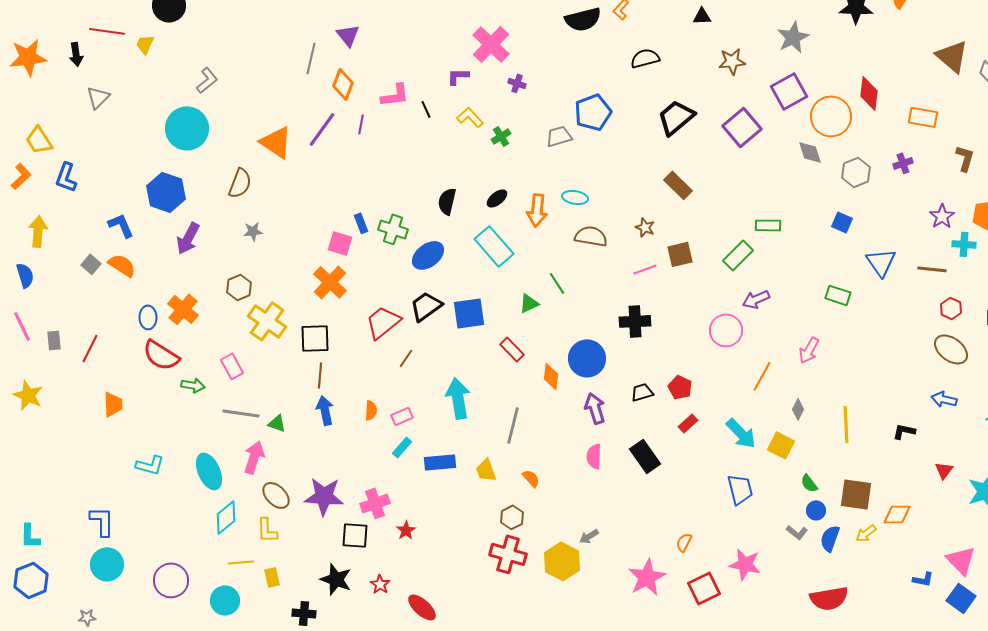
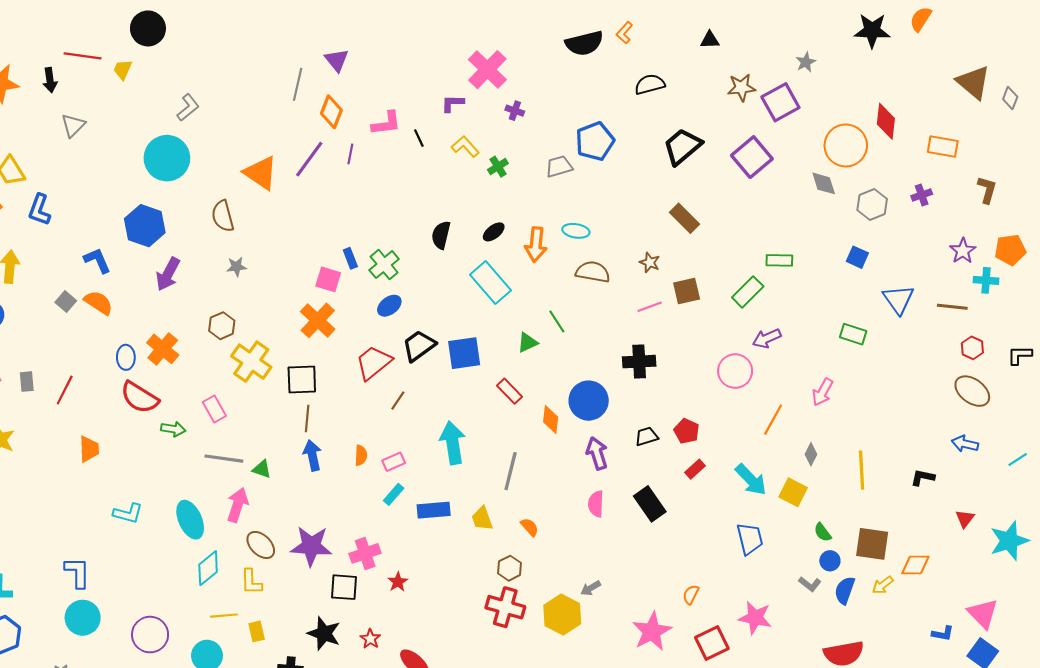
gray star: (793, 37) -> (806, 62), size x0.6
purple square: (789, 91) -> (780, 102), moved
brown semicircle: (240, 183) -> (223, 216), turned 144
green cross: (393, 229) -> (384, 265), turned 32
blue ellipse: (428, 255) -> (389, 306), moved, size x0.7

